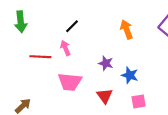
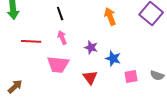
black line: (72, 26) -> (60, 13), turned -64
pink arrow: (65, 48) -> (62, 37), moved
pink square: (139, 101) -> (131, 76), moved

